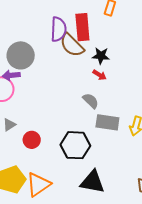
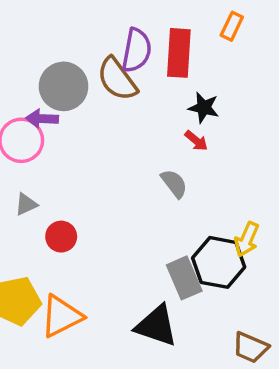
brown semicircle: (72, 45) -> (117, 79), moved
gray rectangle: (107, 122) -> (184, 278), moved, turned 50
black hexagon: (75, 145) -> (219, 262), moved

